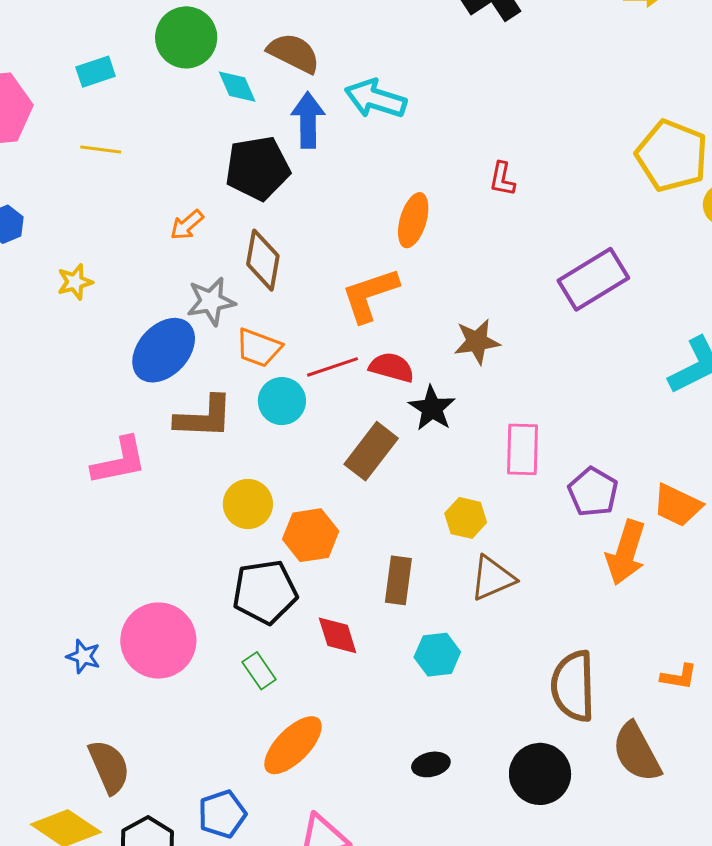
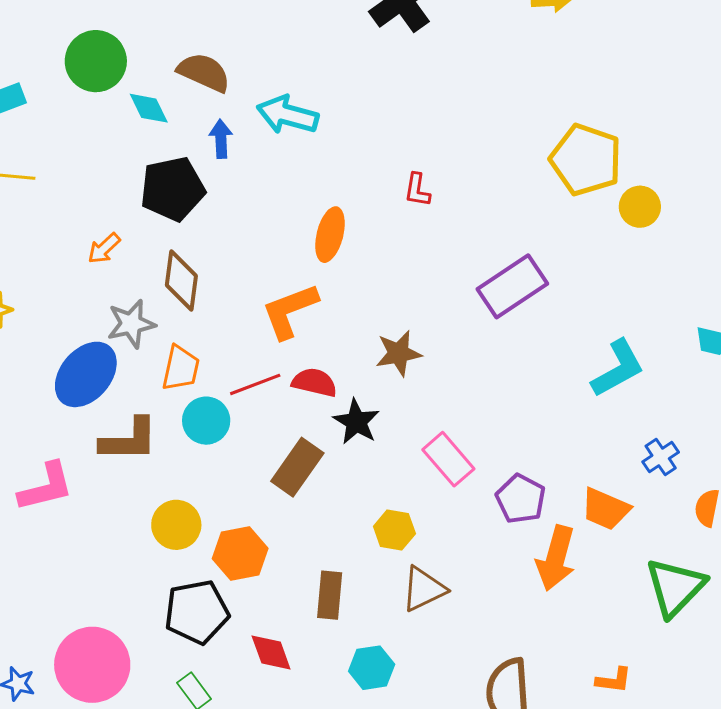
blue arrow: (308, 120) -> (221, 139), size x0.7
orange trapezoid: (259, 348) -> (181, 368), turned -96
pink rectangle: (522, 449) -> (448, 459), turned -40

